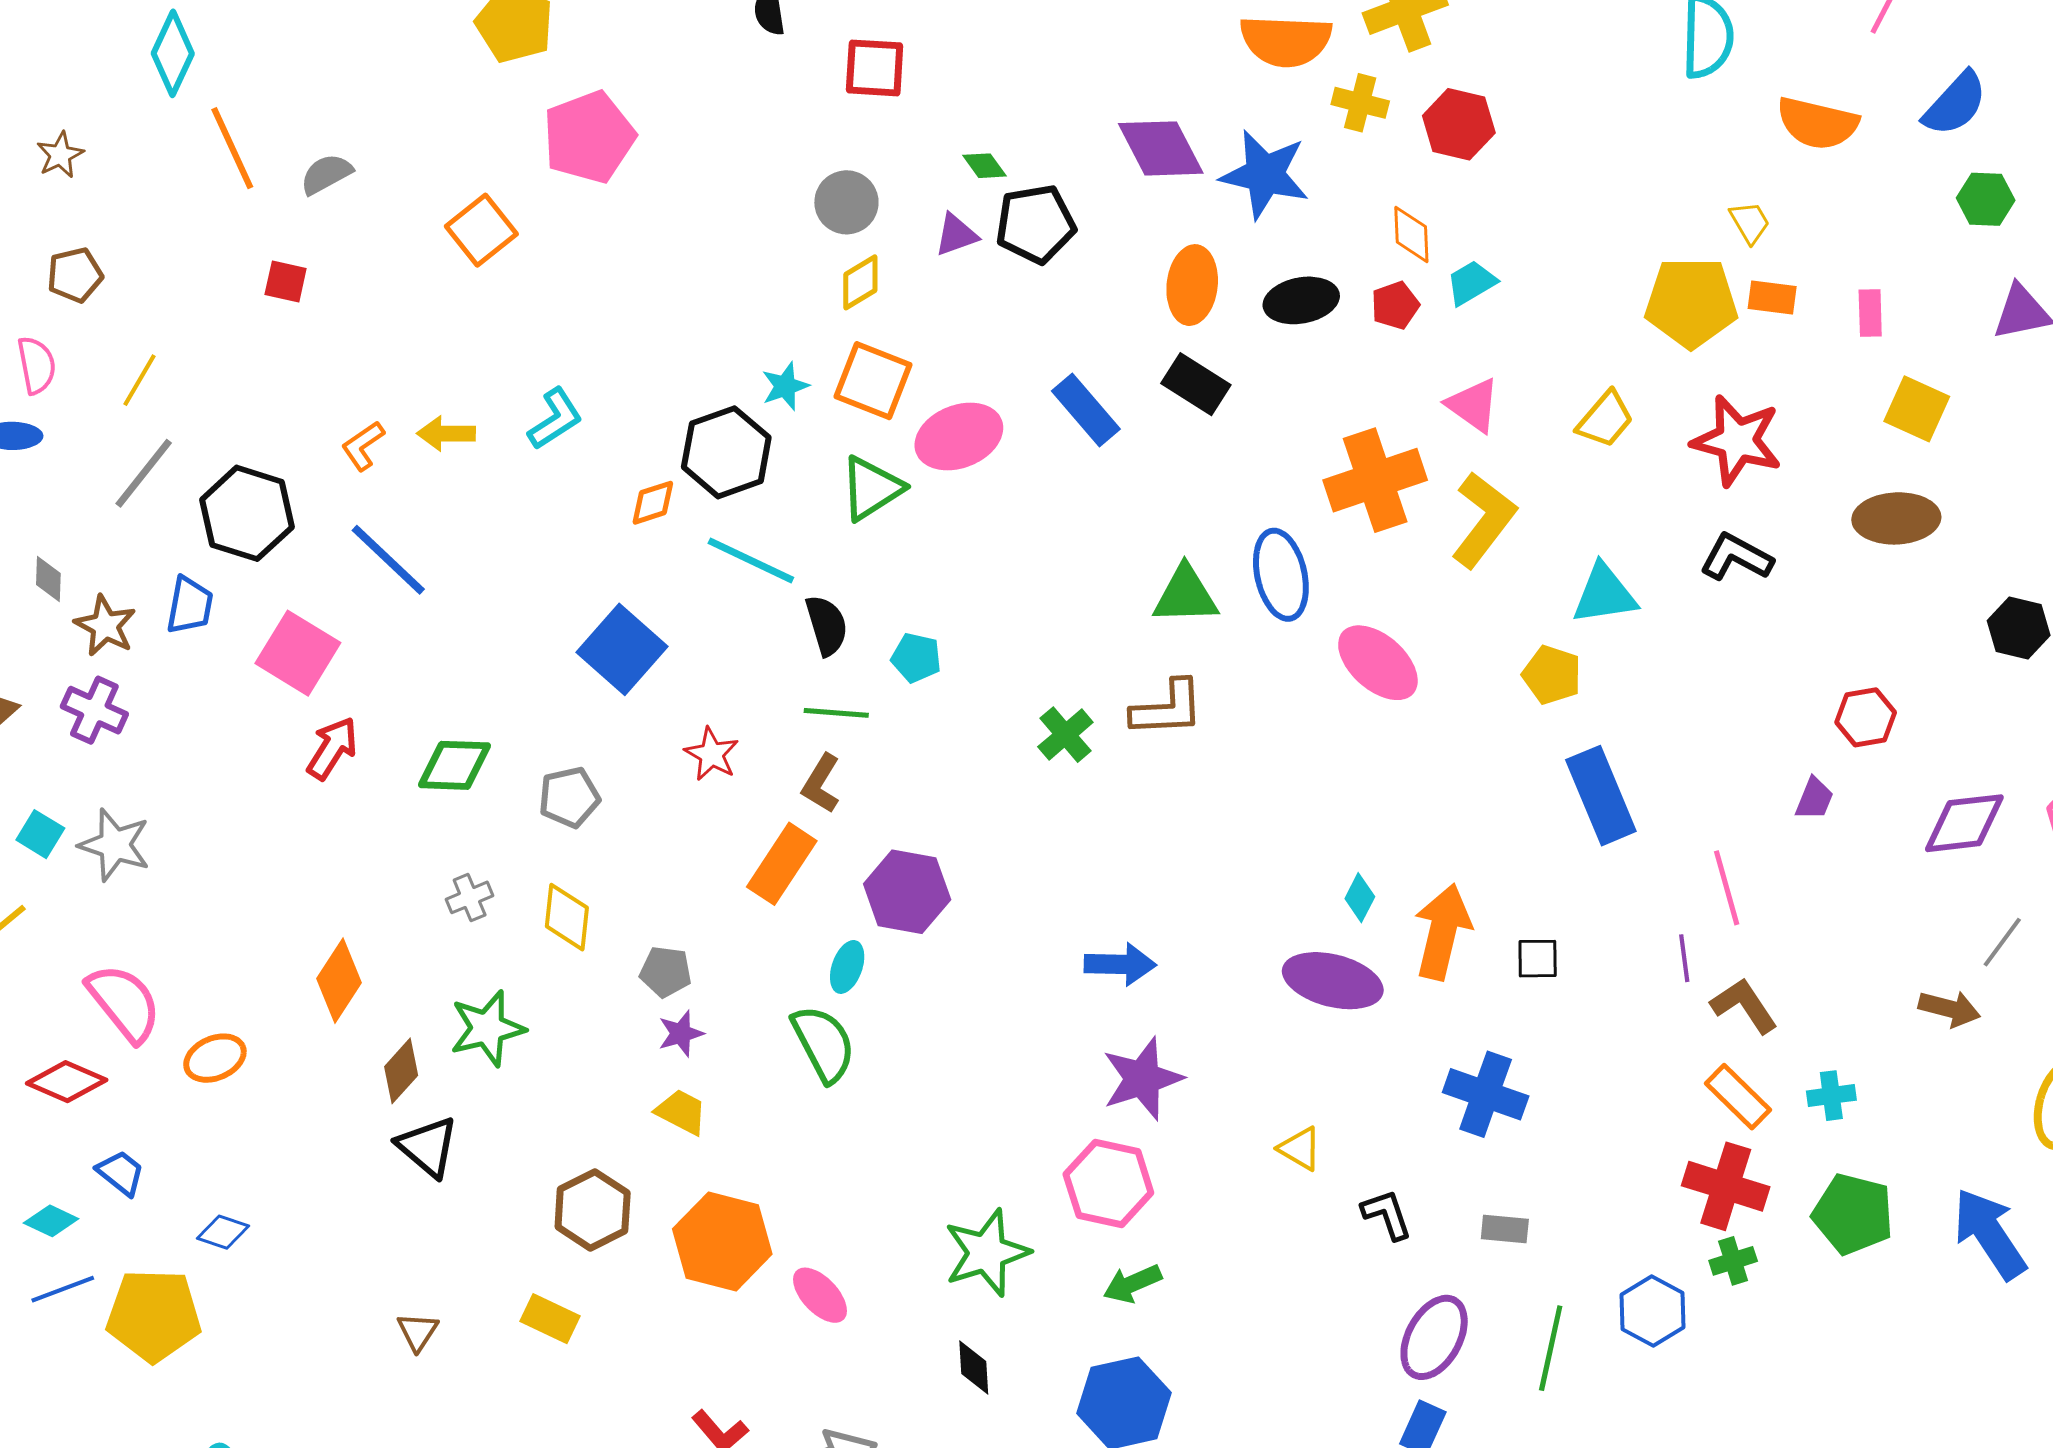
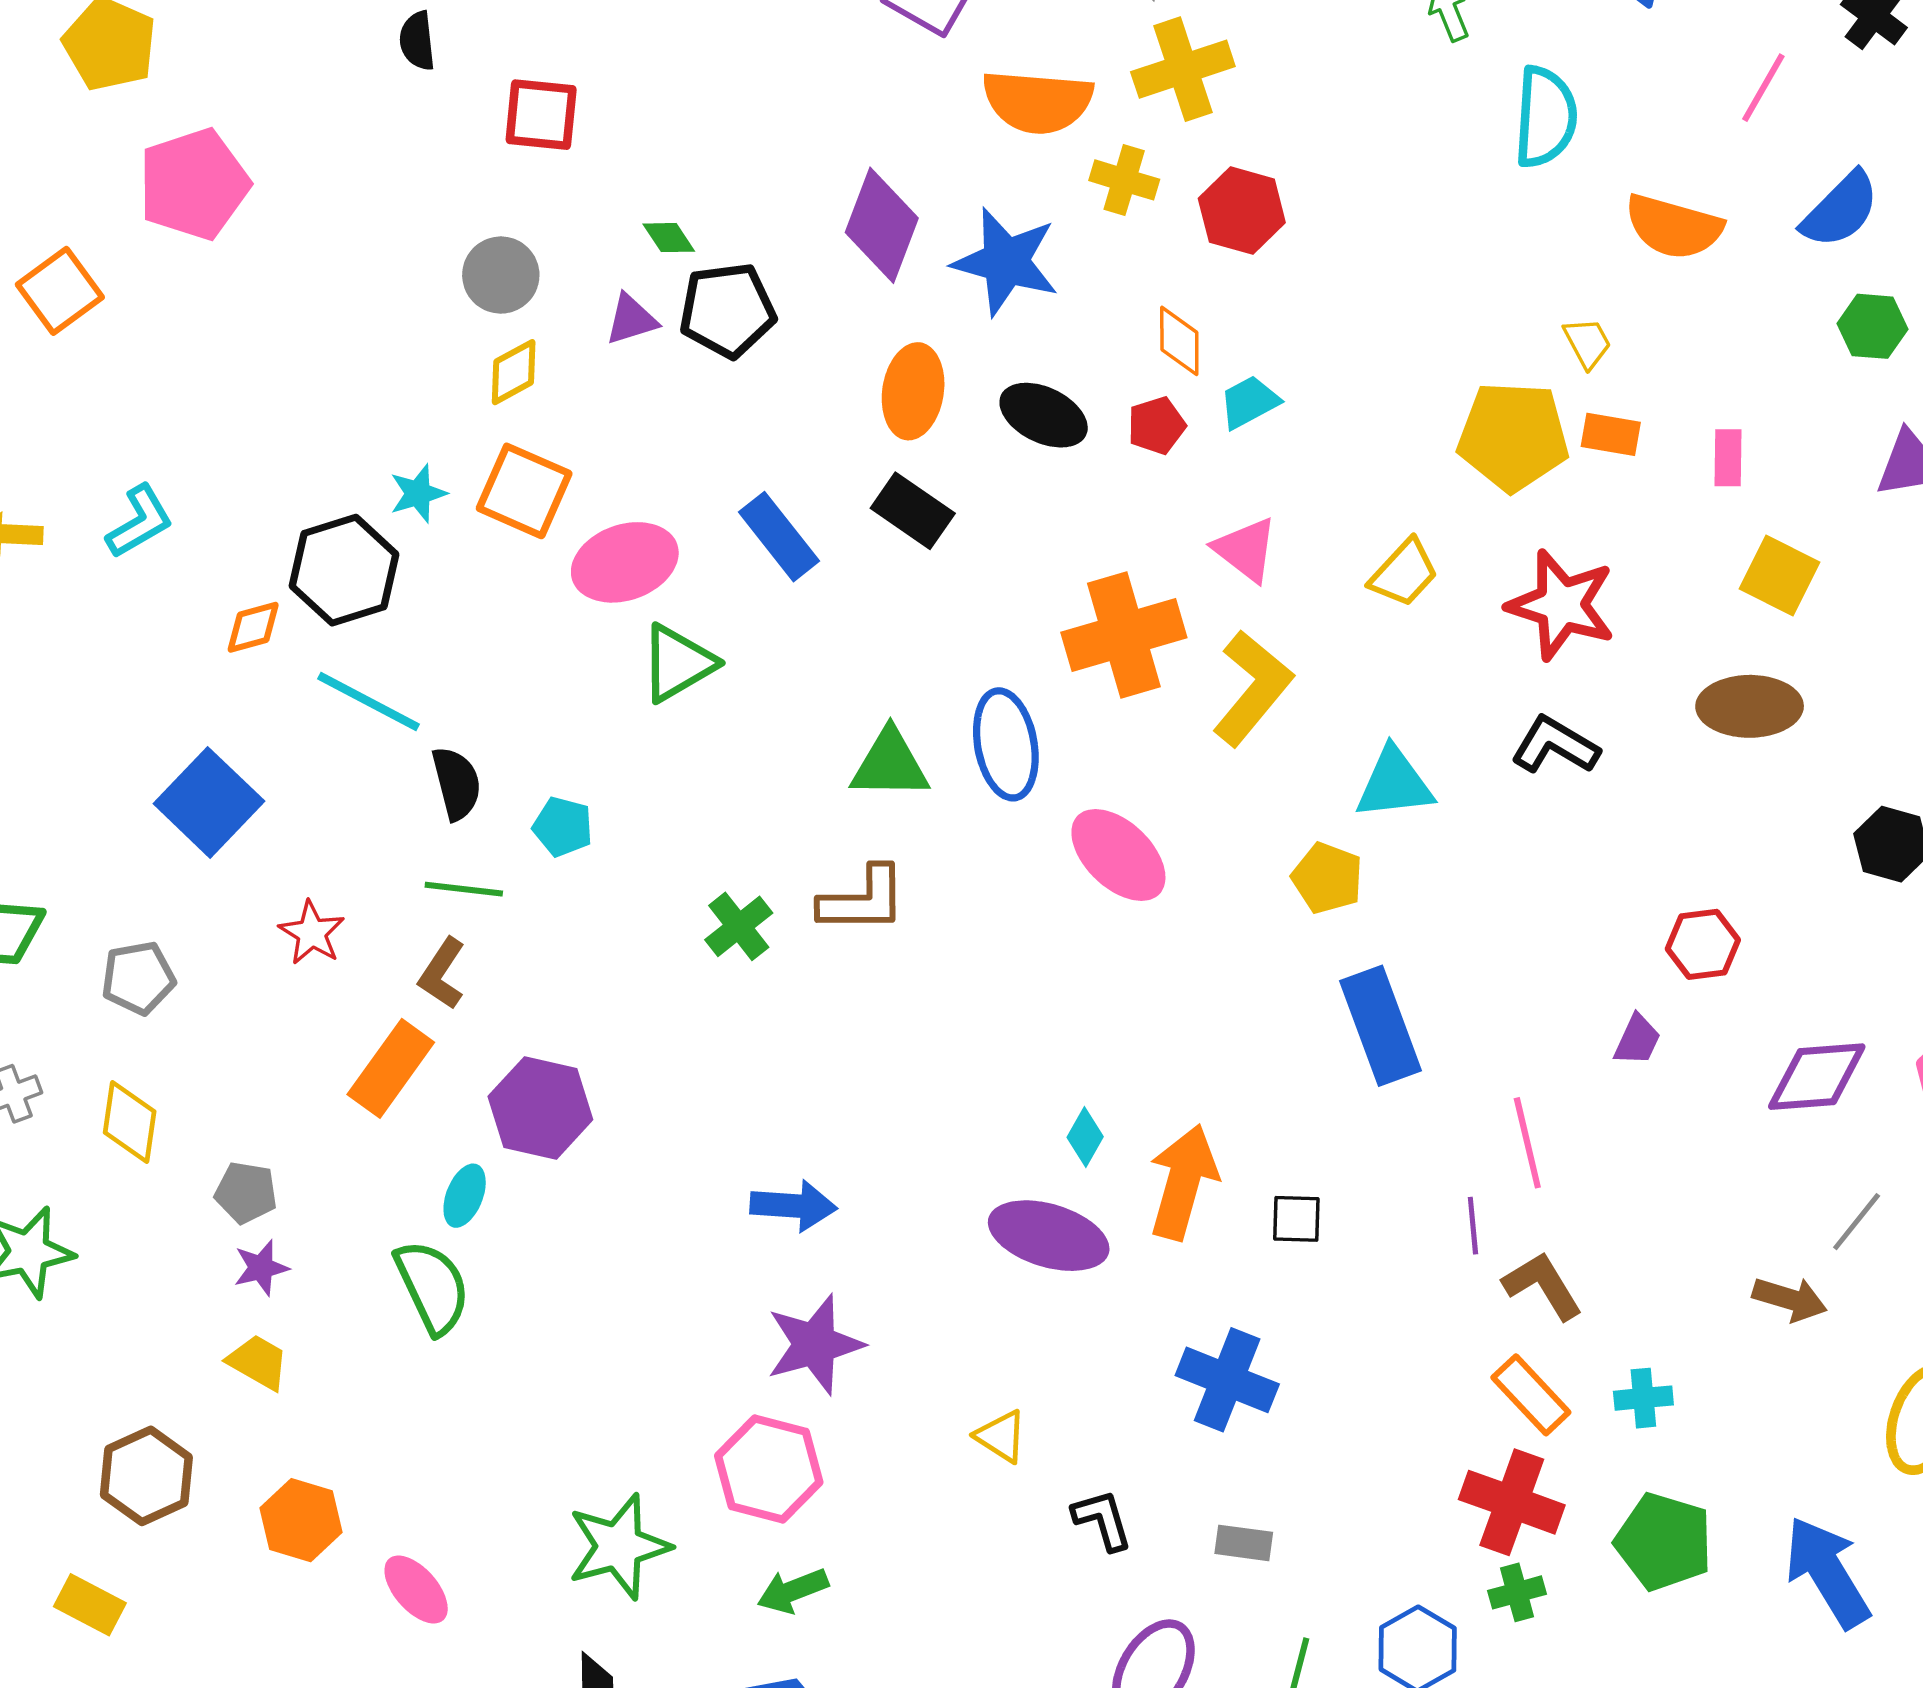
purple diamond: (1161, 148) -> (882, 225), turned 46
black ellipse: (1301, 300) -> (1044, 415), turned 34
green triangle: (872, 488) -> (678, 663), moved
orange hexagon: (722, 1241) -> (301, 1520), size x0.7

